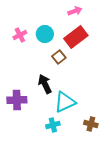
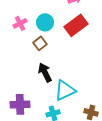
brown square: (59, 57) -> (40, 43), moved
purple cross: (17, 100) -> (20, 104), moved

